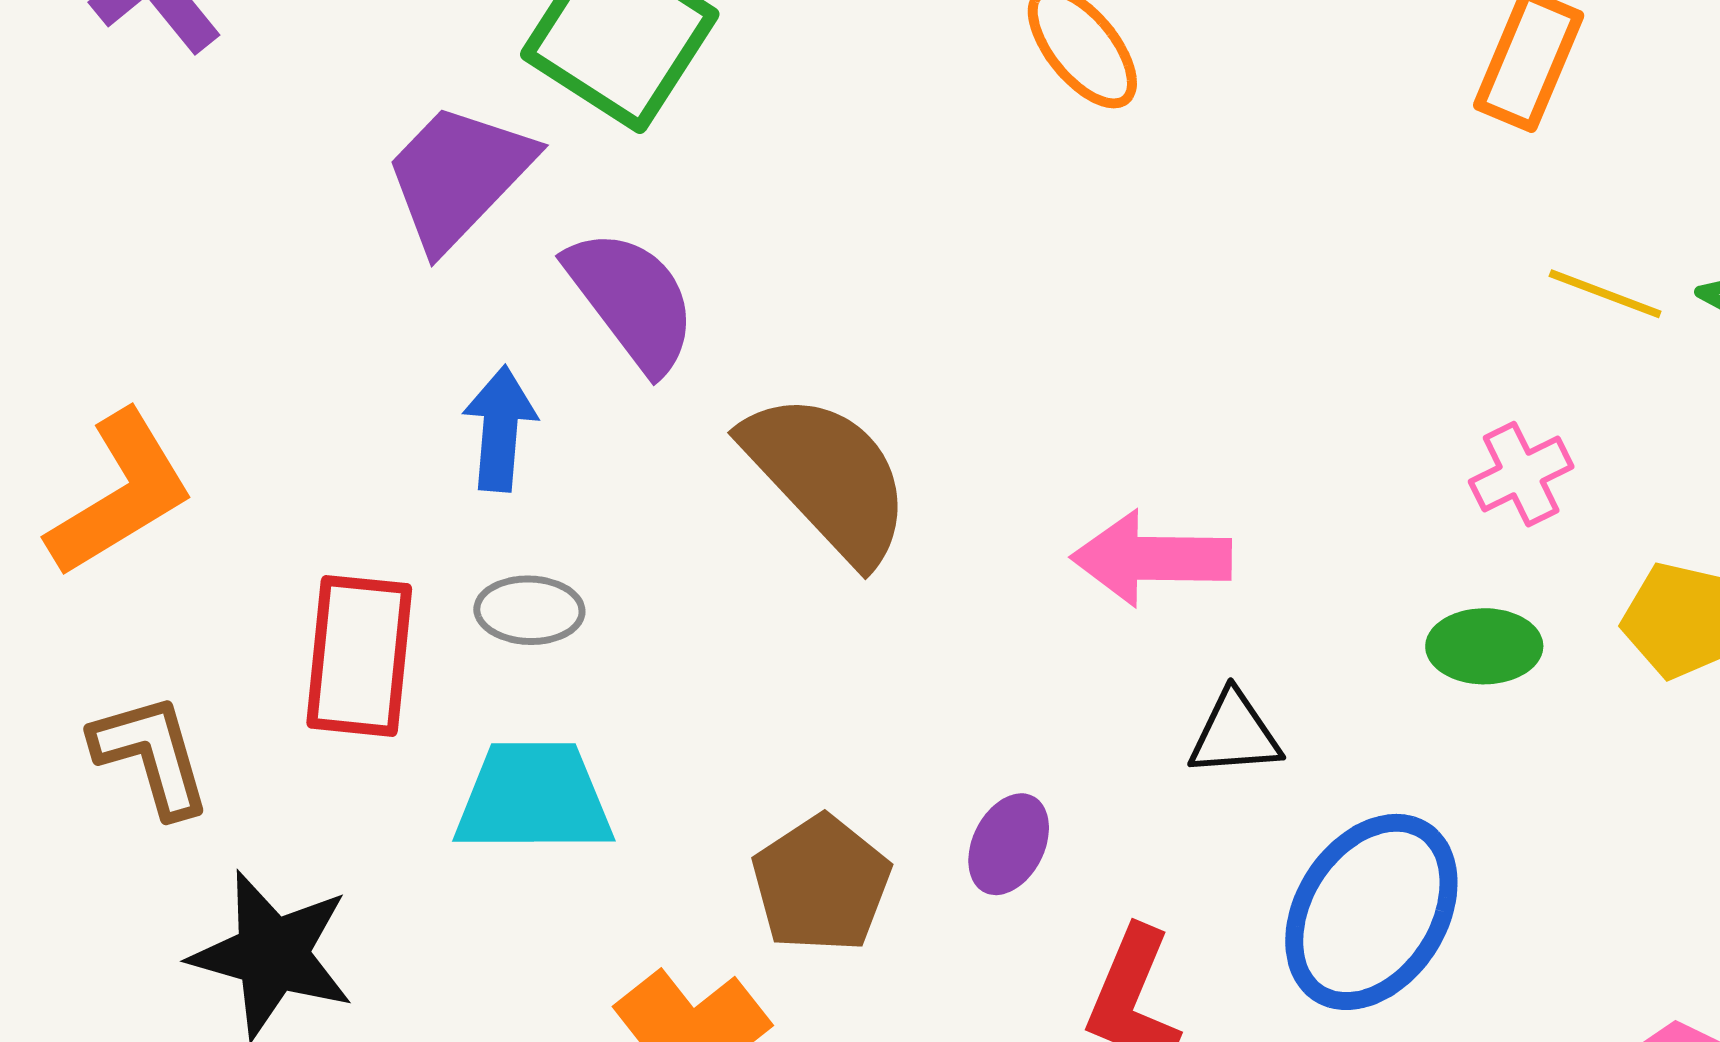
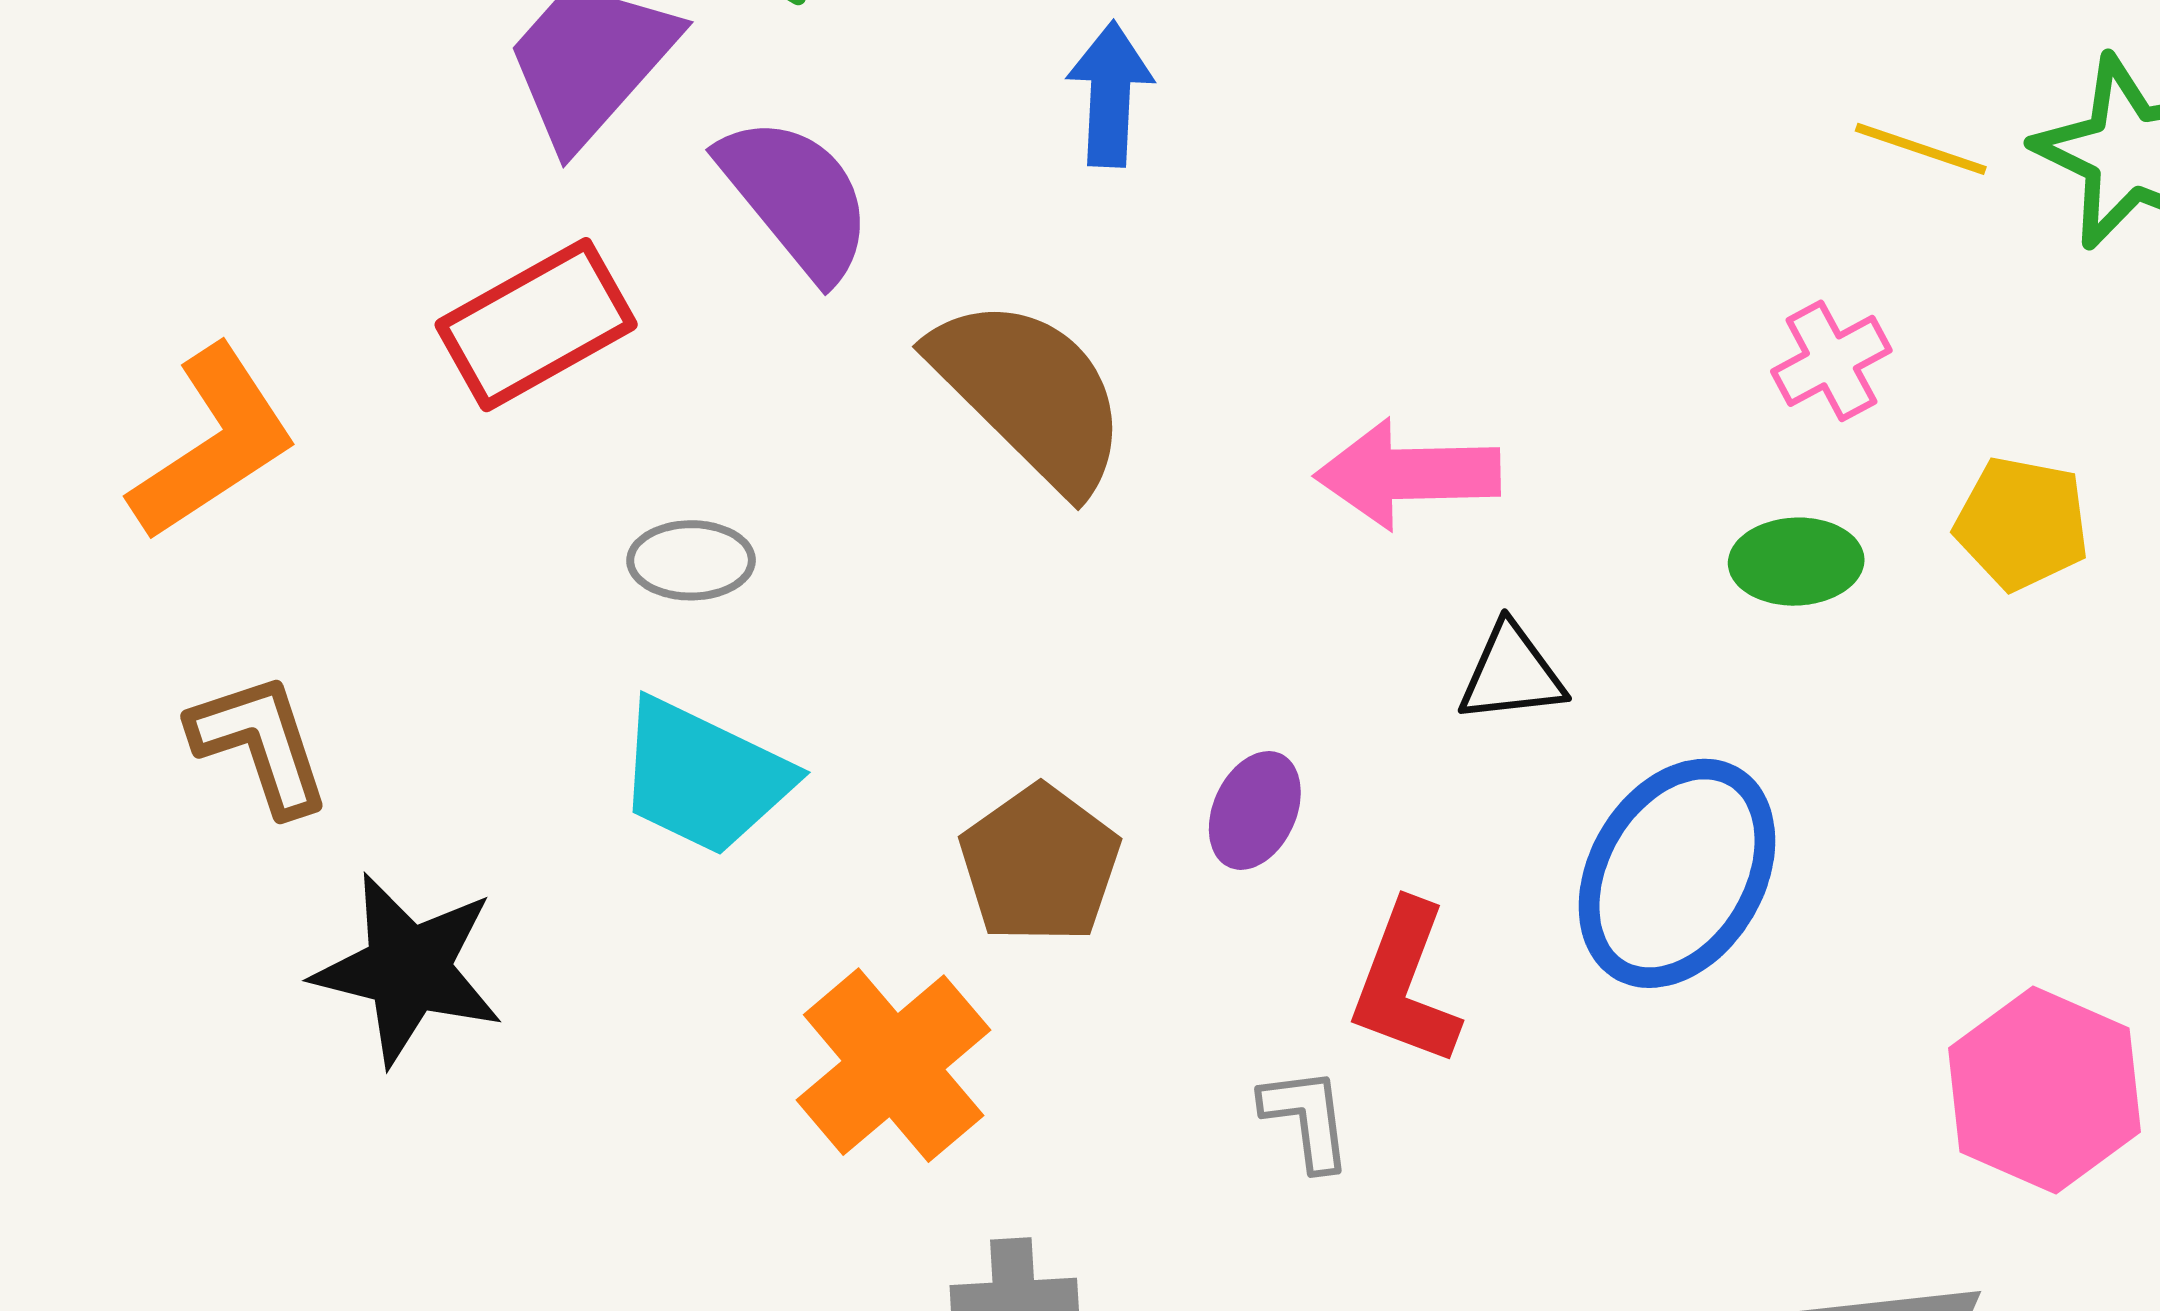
blue arrow: (500, 429) -> (1110, 94), moved
red rectangle: (359, 656) -> (536, 325), moved, turned 57
cyan trapezoid: (534, 798) -> (704, 777), turned -152

